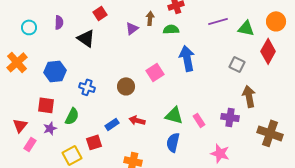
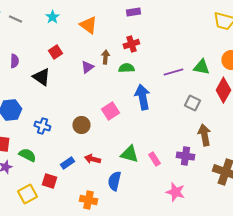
purple line: (218, 21) -> (173, 72), moved
green semicircle: (72, 116) -> (27, 155), turned -90
red square: (94, 142) -> (49, 181), turned 35
blue semicircle: (173, 142) -> (114, 181), moved

